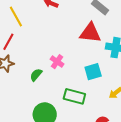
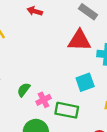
pink cross: (57, 62) -> (44, 100), moved, turned 32

